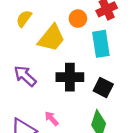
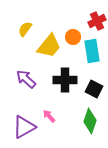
orange circle: (78, 19) -> (73, 37), moved

